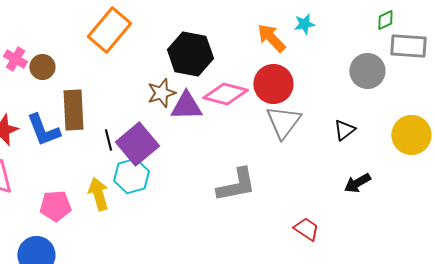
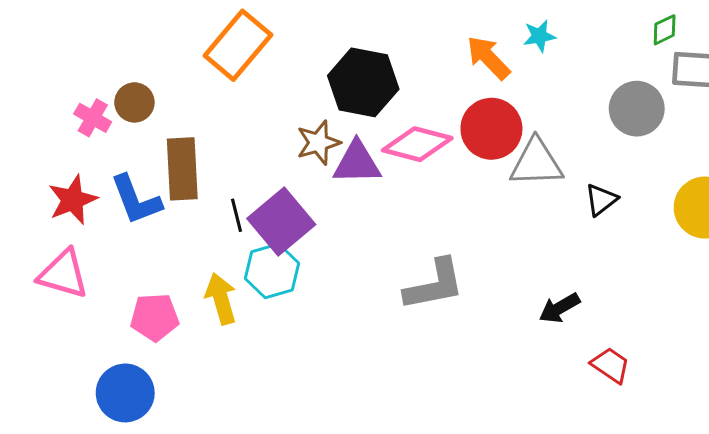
pink cross: (15, 59) -> (93, 118), moved
gray triangle: (283, 122) -> (536, 163), moved, turned 51
black arrow: (357, 183) -> (559, 308), moved
red trapezoid: (306, 229) -> (610, 365), moved

